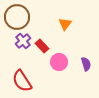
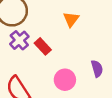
pink circle: (59, 62) -> (65, 80), moved

